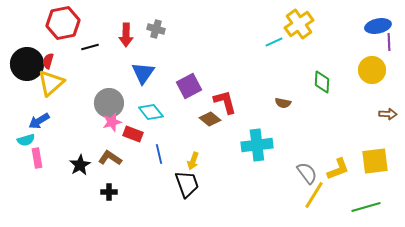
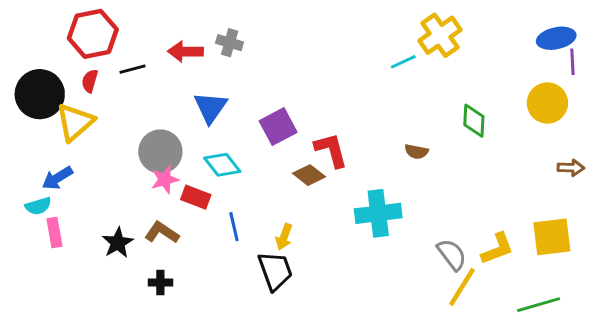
red arrow: (126, 35) -> (185, 51), turned 90
red semicircle: (48, 61) -> (90, 81), moved

